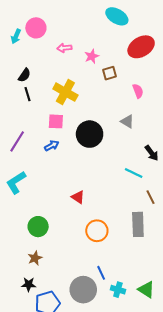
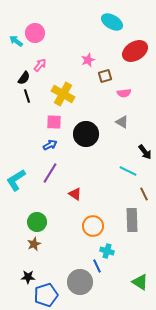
cyan arrow: (16, 36) -> (16, 41), turned 104
pink arrow: (64, 48) -> (40, 65), moved, turned 136
pink semicircle: (138, 91) -> (124, 93), moved, turned 104
purple line: (17, 141) -> (50, 173), moved
brown star: (35, 258) -> (34, 244), moved
cyan cross: (118, 290) -> (107, 251), moved

